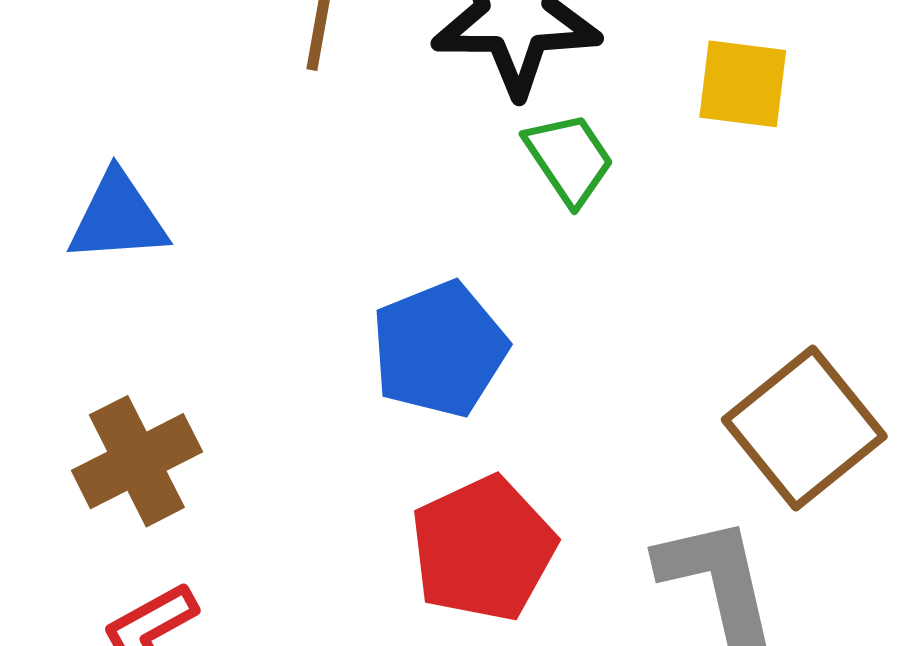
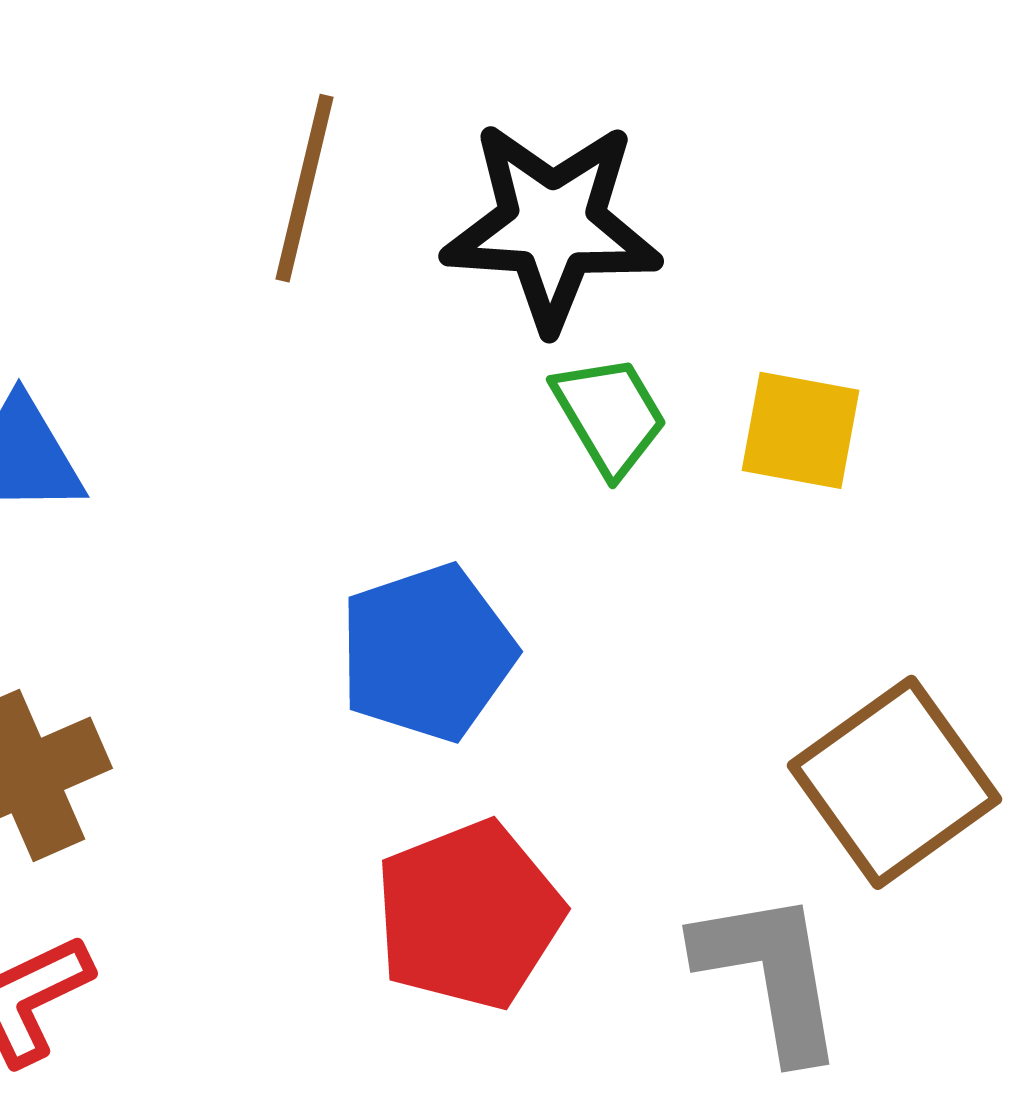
yellow square: (743, 84) -> (800, 430), moved

